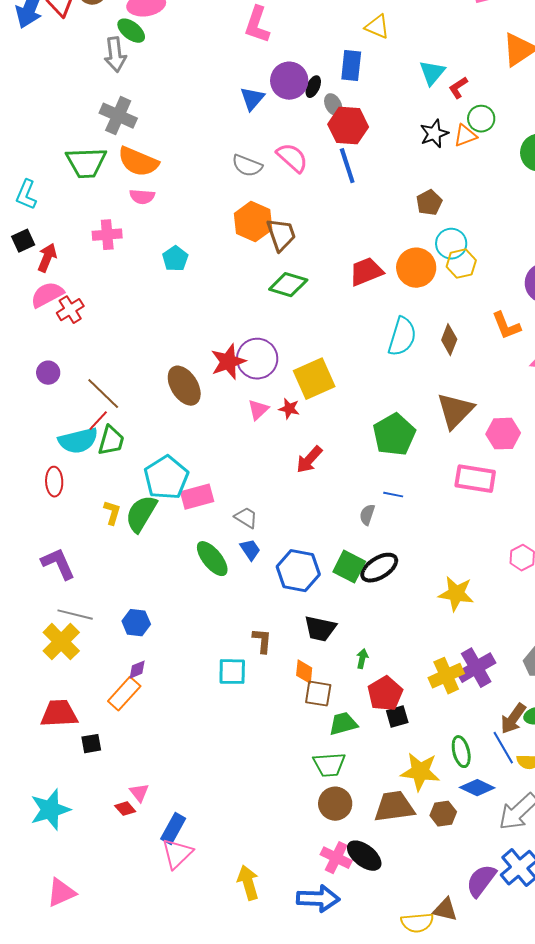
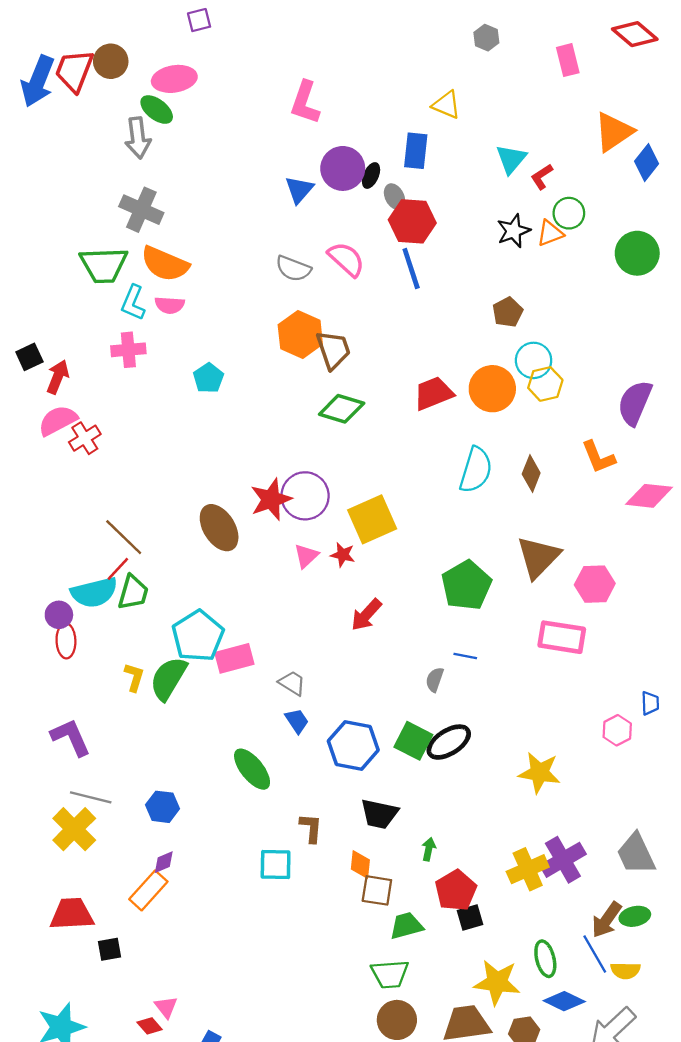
cyan L-shape: (26, 195) -> (133, 303), moved
purple circle: (48, 373) -> (59, 615), moved
green ellipse: (212, 559) -> (252, 769), moved

